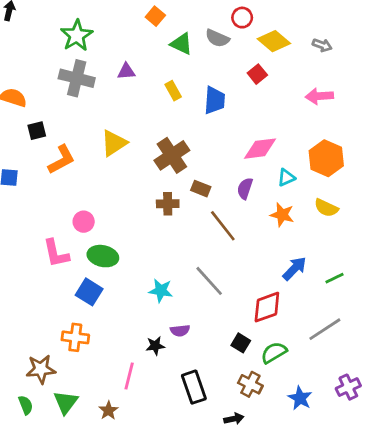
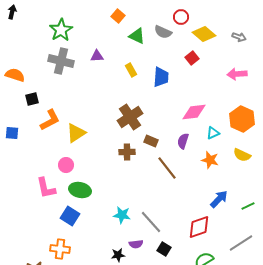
yellow triangle: (114, 143) -> (76, 133), moved
gray line: (209, 281) -> (151, 222), moved
black square: (241, 343) -> (164, 249), moved

